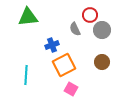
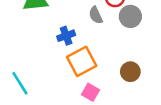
brown circle: (102, 62) -> (130, 72), moved
cyan line: (26, 75) -> (20, 83), moved, turned -36

